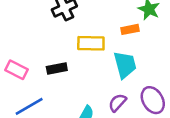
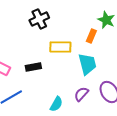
orange rectangle: (130, 29) -> (91, 36), turned -56

